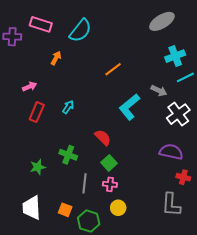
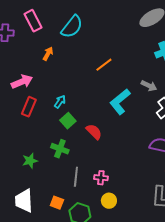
pink rectangle: (41, 24) -> (33, 21), turned 45
pink arrow: (30, 87) -> (22, 82), size x1.5
green square: (109, 163) -> (68, 121), moved

